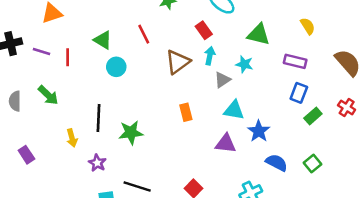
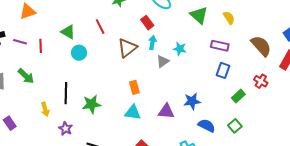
green triangle: (259, 34) -> (199, 15), moved, turned 30
cyan triangle: (234, 110) -> (133, 112), moved
green rectangle: (313, 116) -> (238, 96), moved
blue star: (259, 131) -> (192, 101), turned 30

